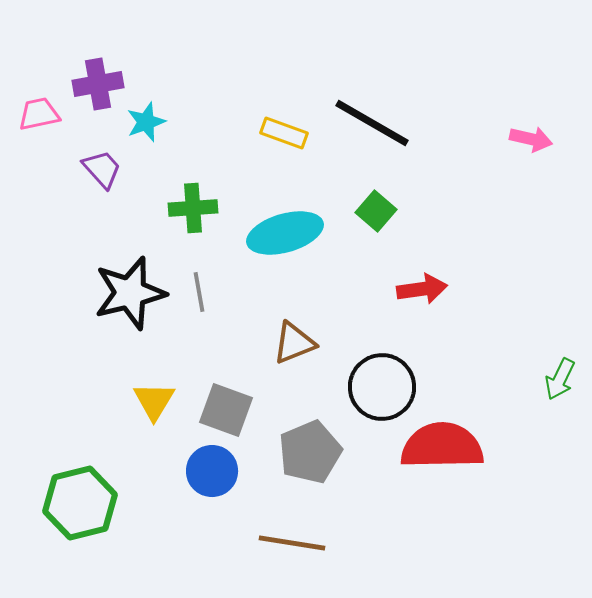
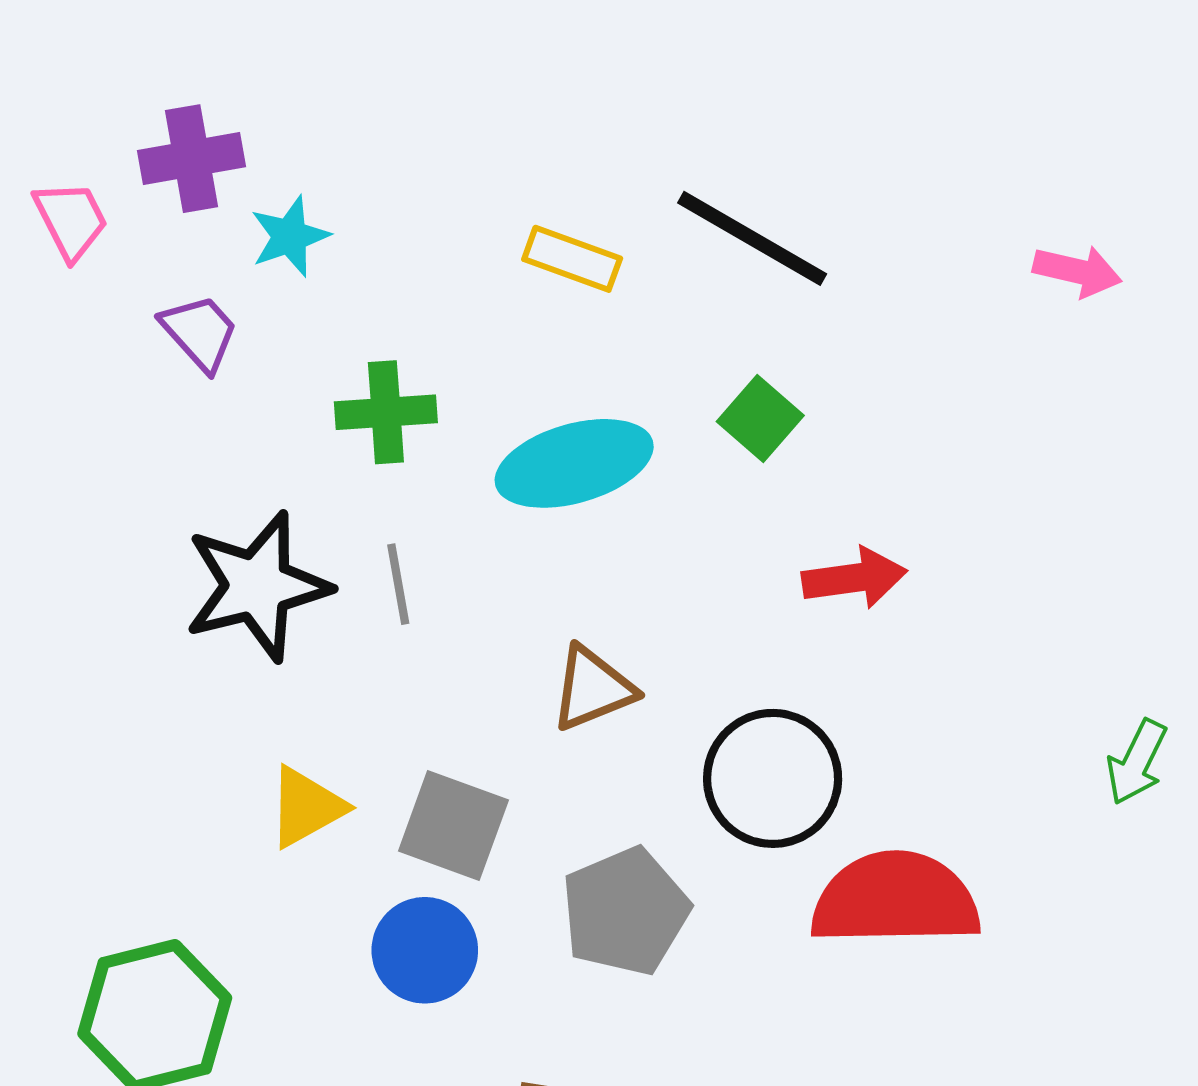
pink trapezoid: (39, 114) -> (71, 220), turned 75
yellow triangle: (154, 401) -> (306, 807), turned 30

